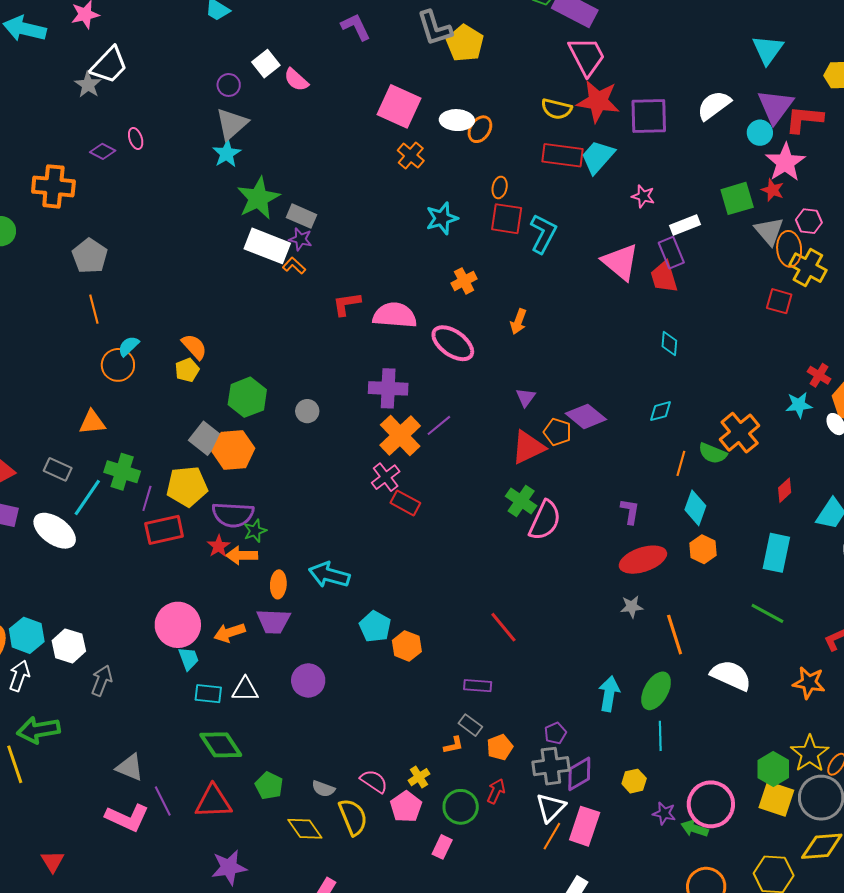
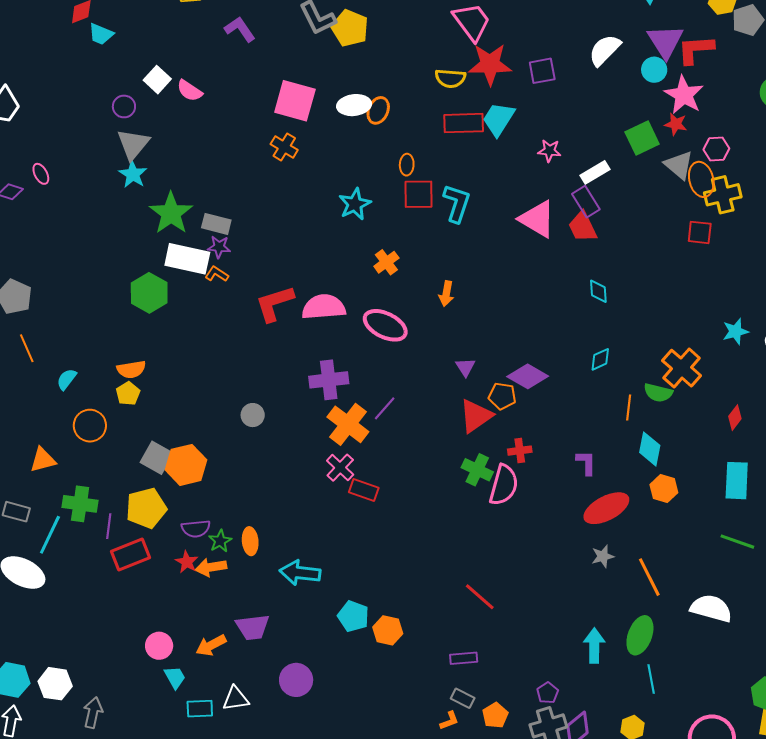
purple square: (649, 116) -> (542, 71), size x0.7
orange cross: (411, 156) -> (284, 147), moved
yellow cross: (808, 268) -> (723, 195), turned -33
red L-shape: (347, 304) -> (275, 303), size x1.4
orange semicircle: (194, 347) -> (131, 369), turned 132
orange circle: (118, 365) -> (90, 426), moved
red cross: (819, 375) -> (520, 451), moved, turned -30
green hexagon: (247, 397) -> (149, 293), moved
purple semicircle: (233, 515) -> (196, 529), size x0.7
orange ellipse: (278, 584) -> (250, 541), moved
pink circle: (178, 625) -> (159, 646), size x0.6

